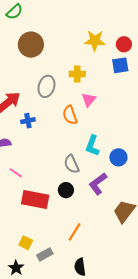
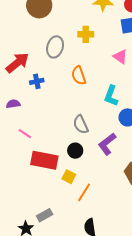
pink triangle: (89, 100) -> (120, 57), moved, turned -35
cyan L-shape: (92, 146) -> (111, 96), moved
yellow square: (26, 243) -> (69, 177), moved
gray rectangle: (45, 254) -> (45, 215), moved

